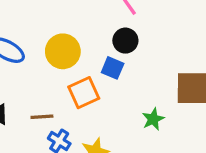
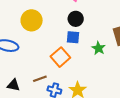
yellow circle: (63, 51) -> (32, 20), moved
green star: (153, 119) -> (99, 48), moved

